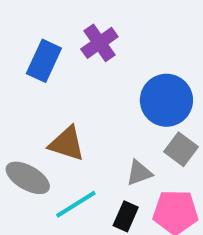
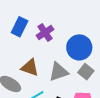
purple cross: (99, 43) -> (45, 32), moved
gray triangle: (139, 173) -> (59, 72), moved, size x1.5

